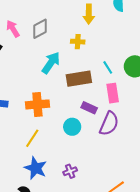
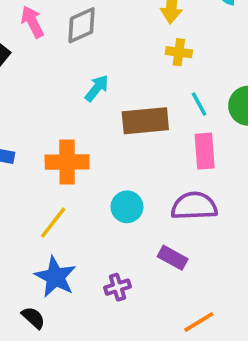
yellow cross: (78, 42) -> (179, 52), moved
cyan arrow: (51, 63) -> (97, 88), size x0.7
purple rectangle: (89, 108) -> (173, 258), moved
purple semicircle: (109, 124) -> (194, 206), turned -120

